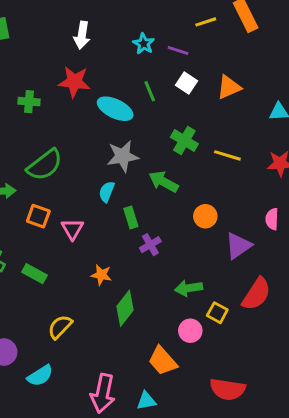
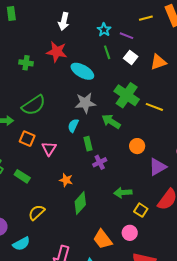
green line: (150, 91) -> (107, 52), moved
green cross: (184, 141) -> (127, 95), size x1.4
pink circle: (190, 331) -> (130, 233), moved

